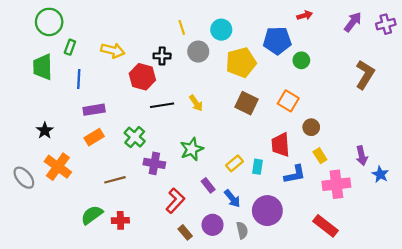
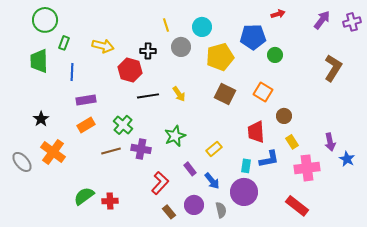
cyan rectangle: (257, 167) -> (246, 166), moved
brown line: (115, 180) -> (111, 151), moved

